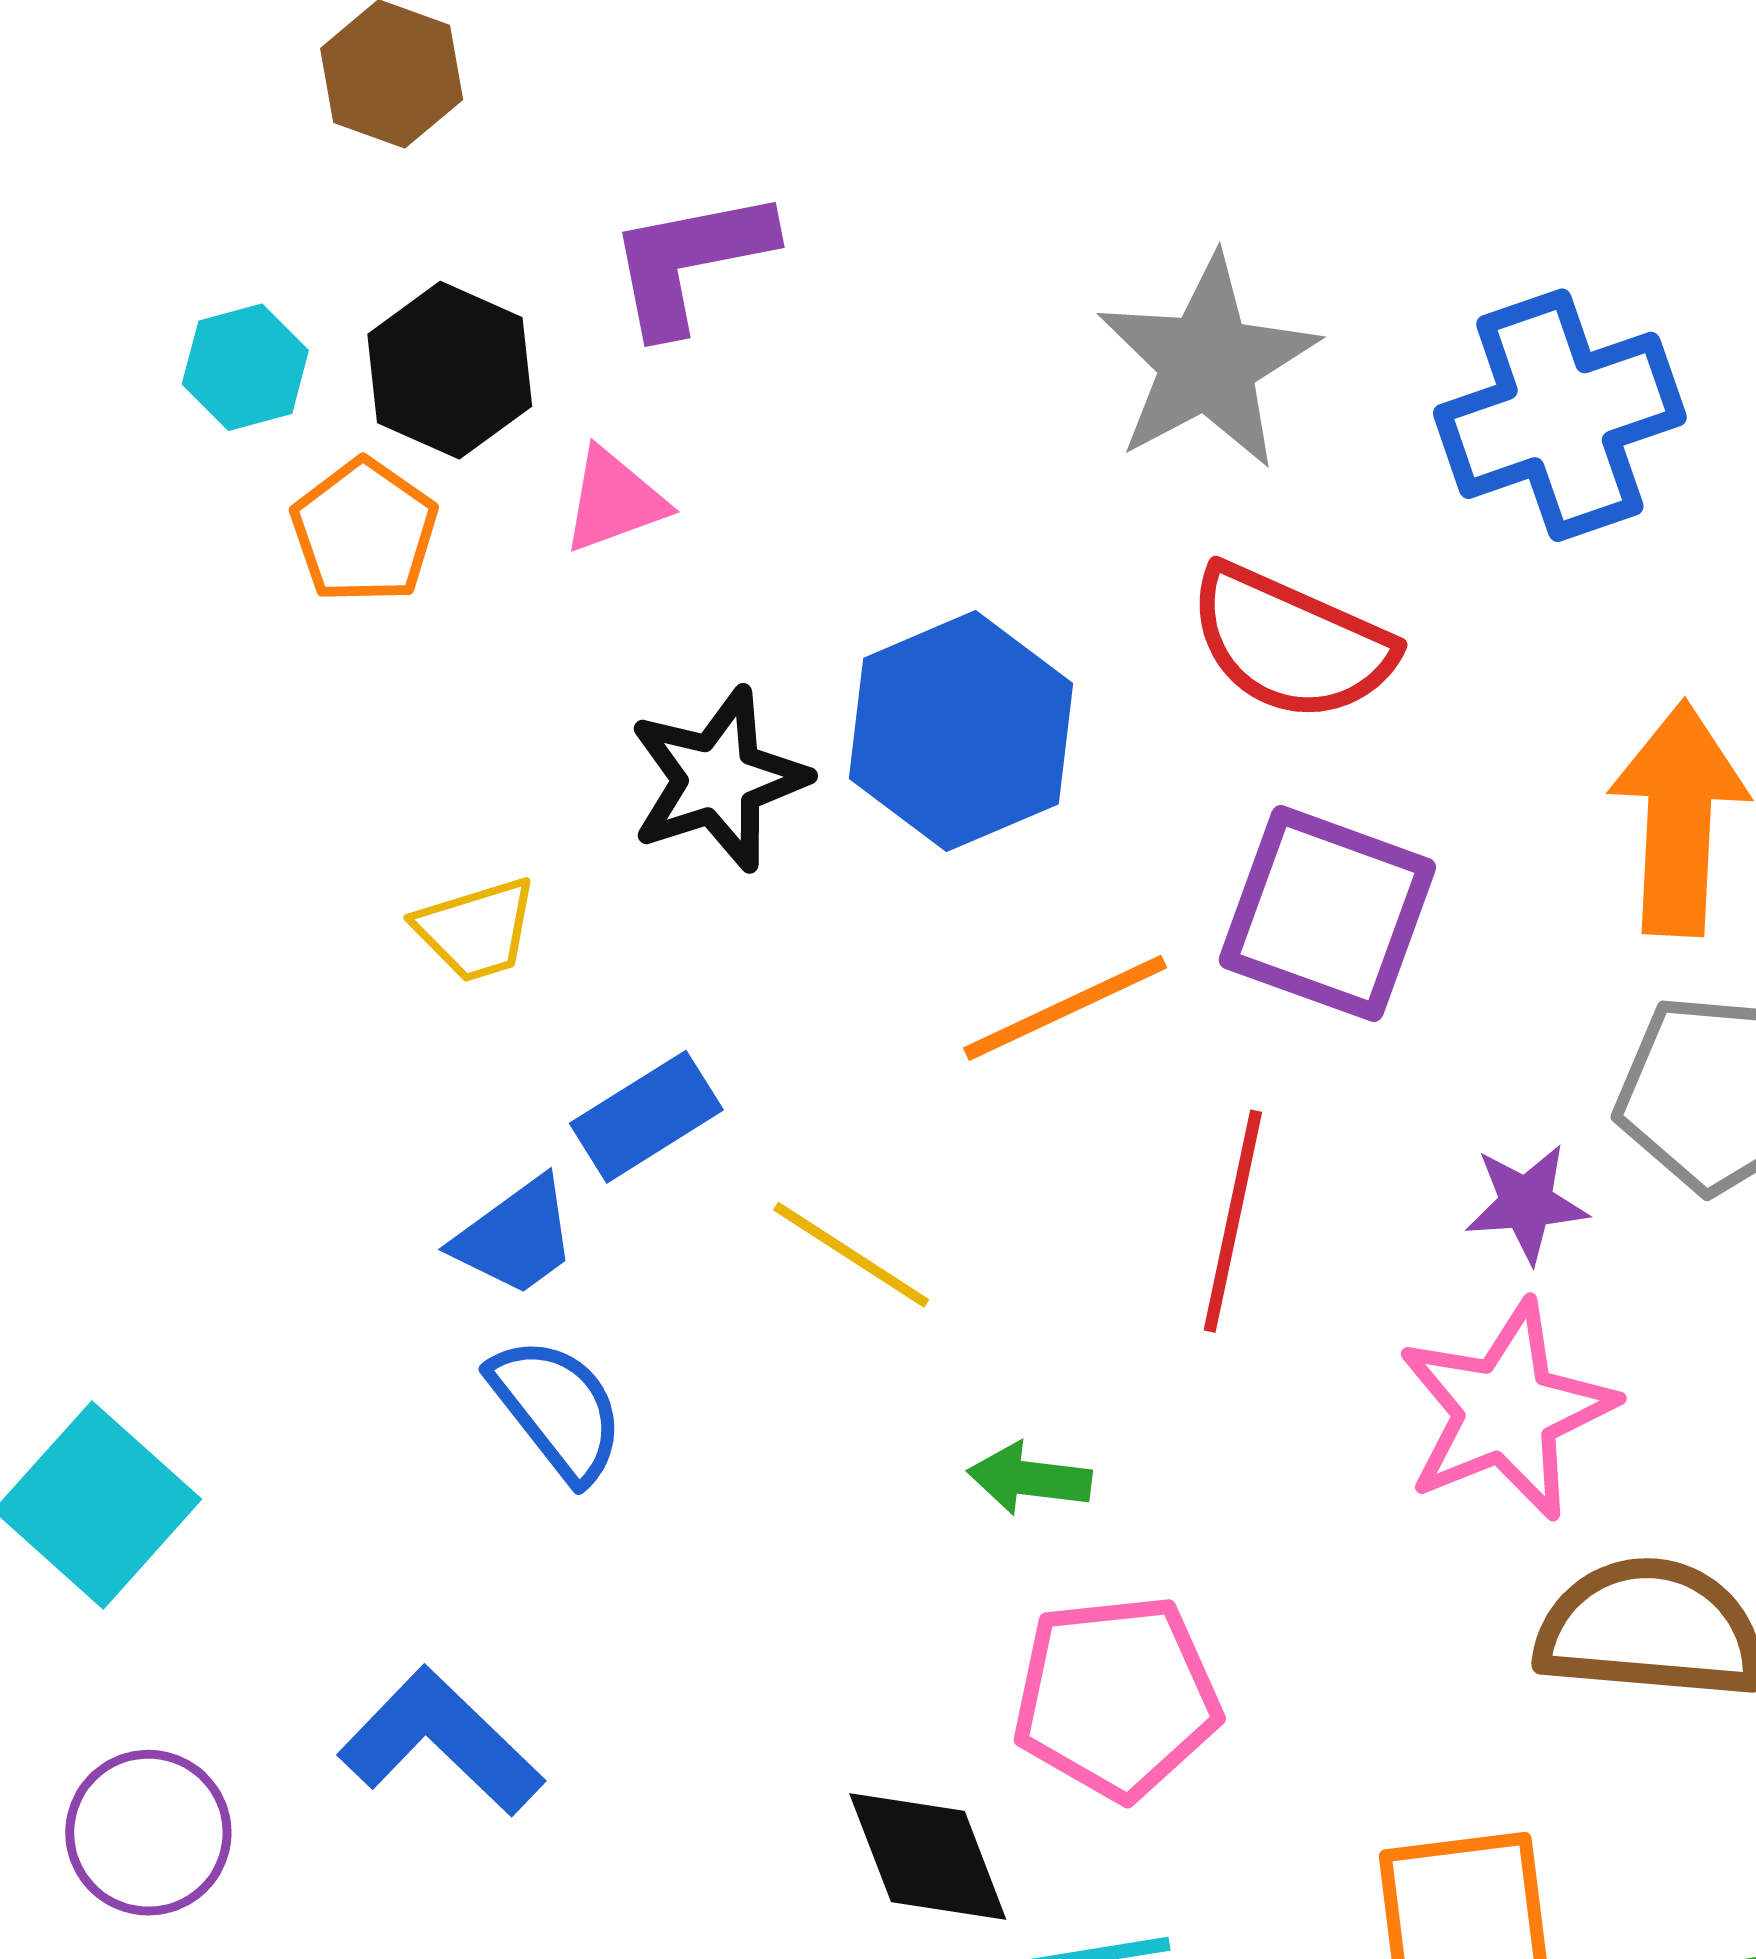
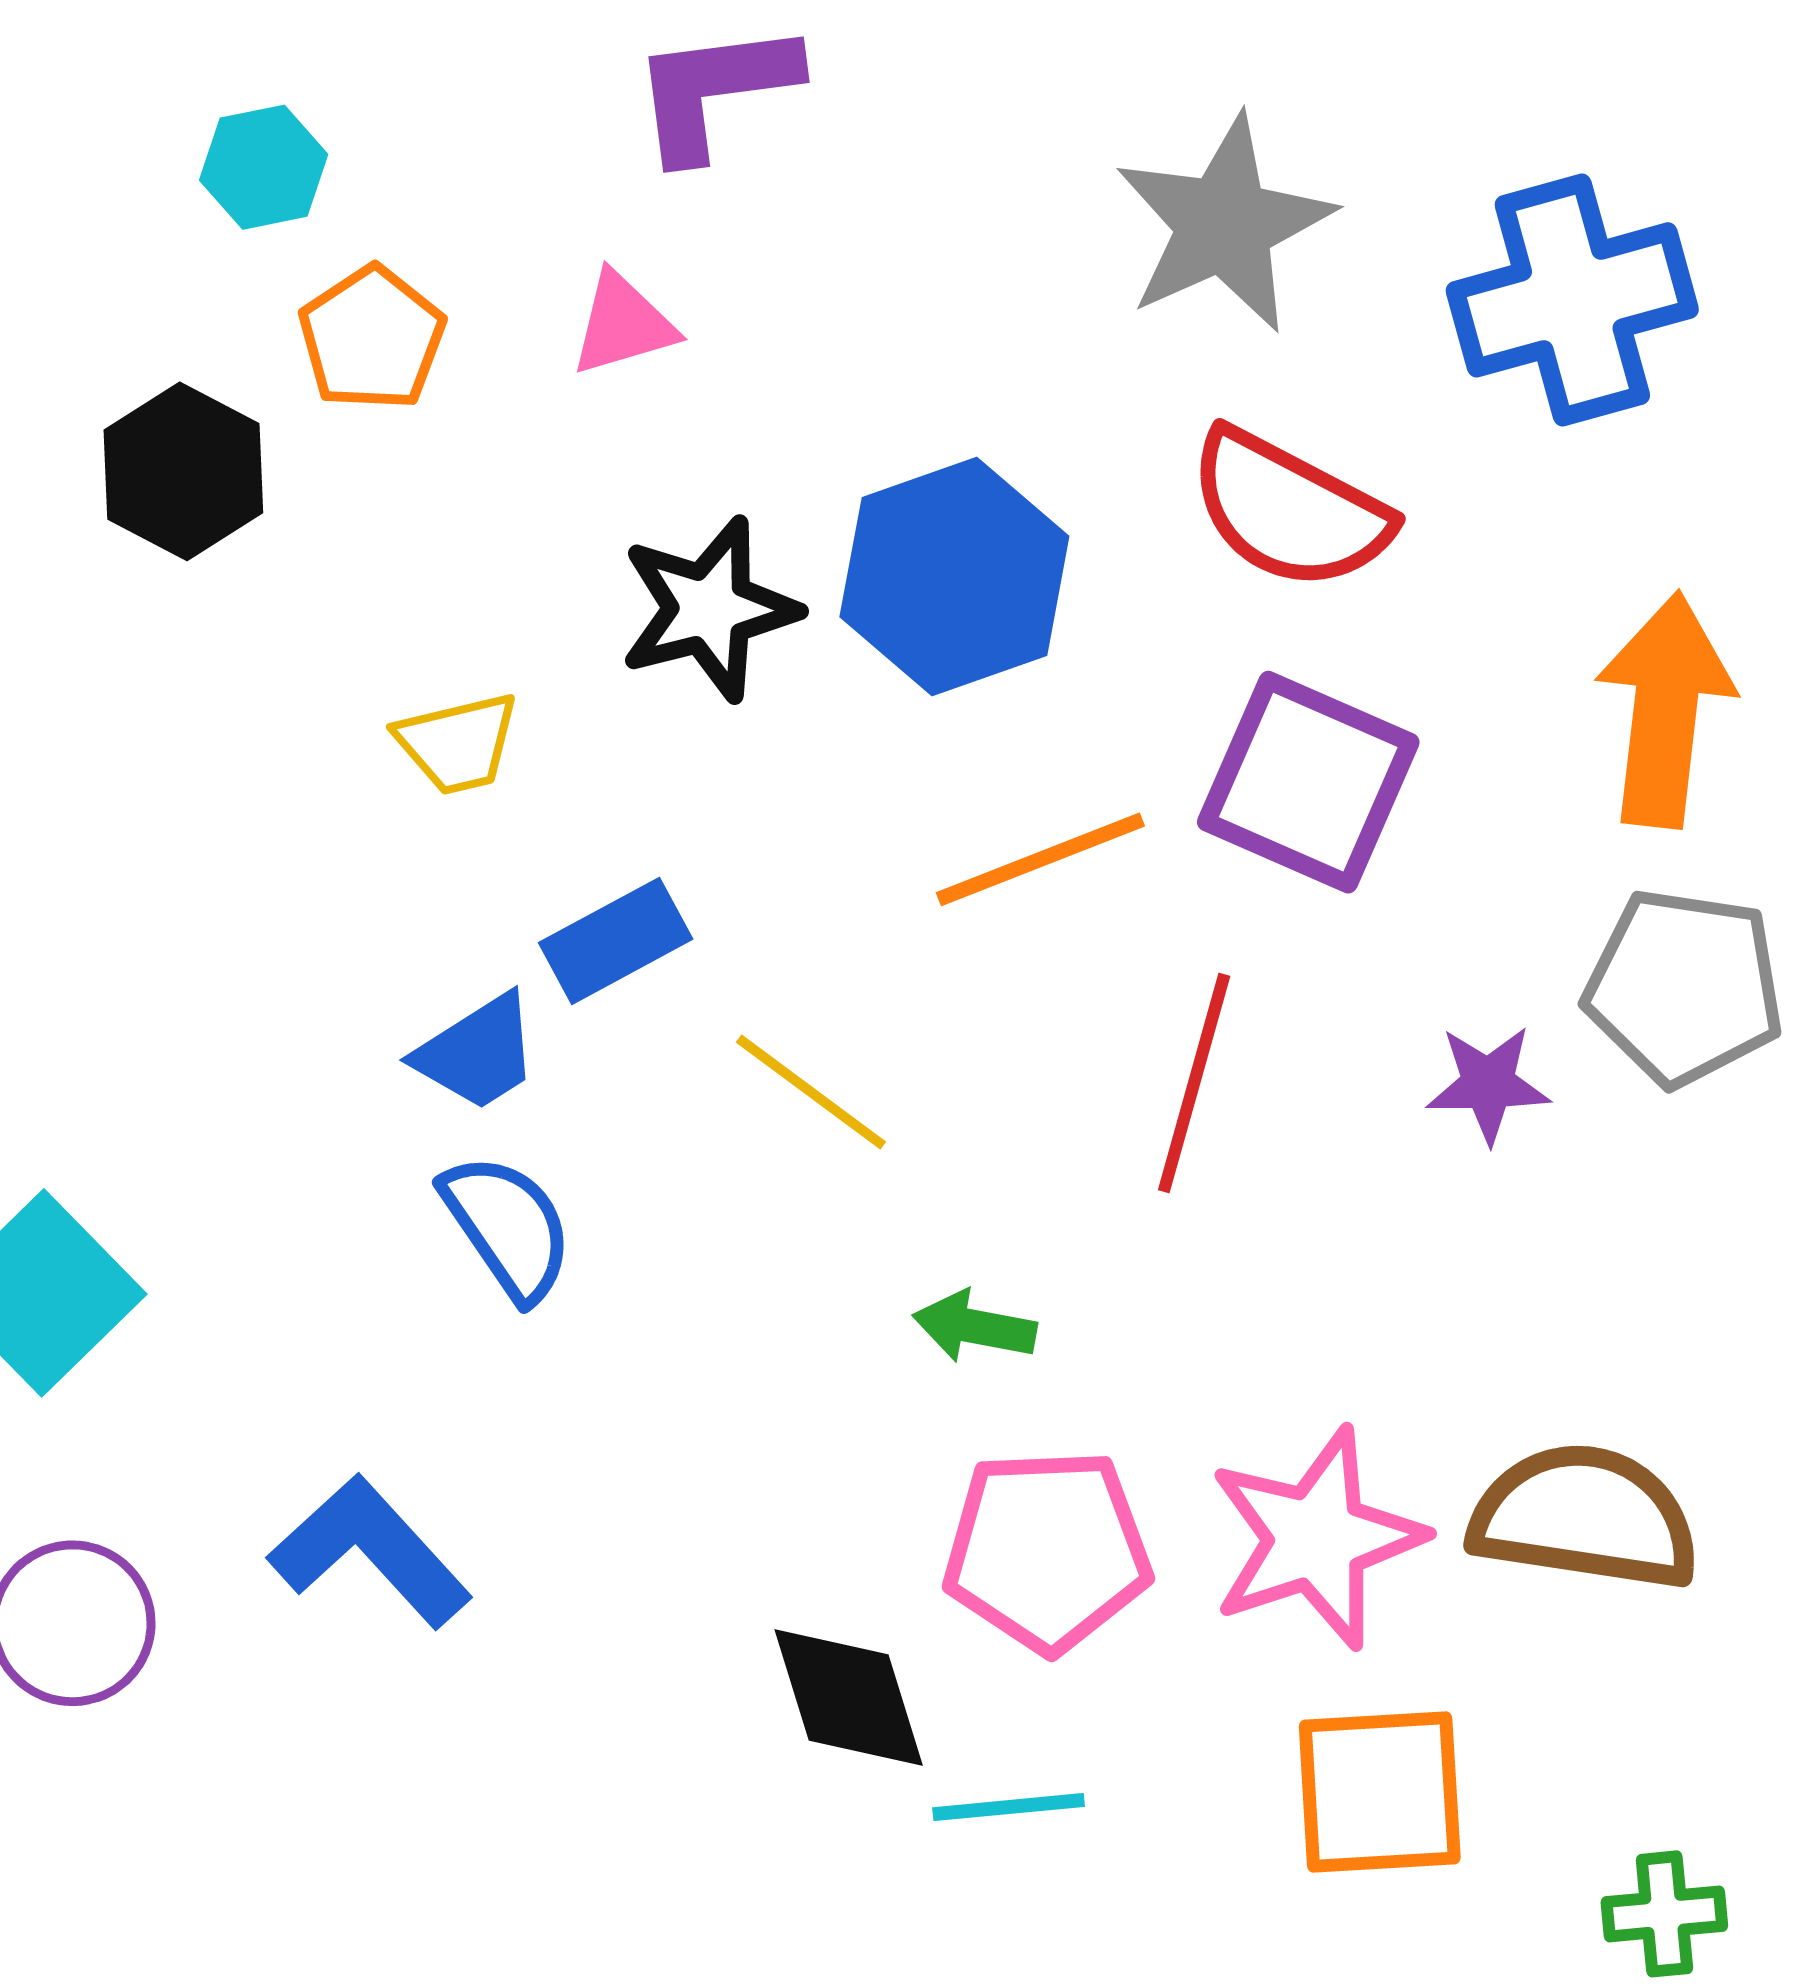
black hexagon: (450, 370) -> (183, 471), moved
pink star: (1507, 1411) -> (1316, 1538), moved

